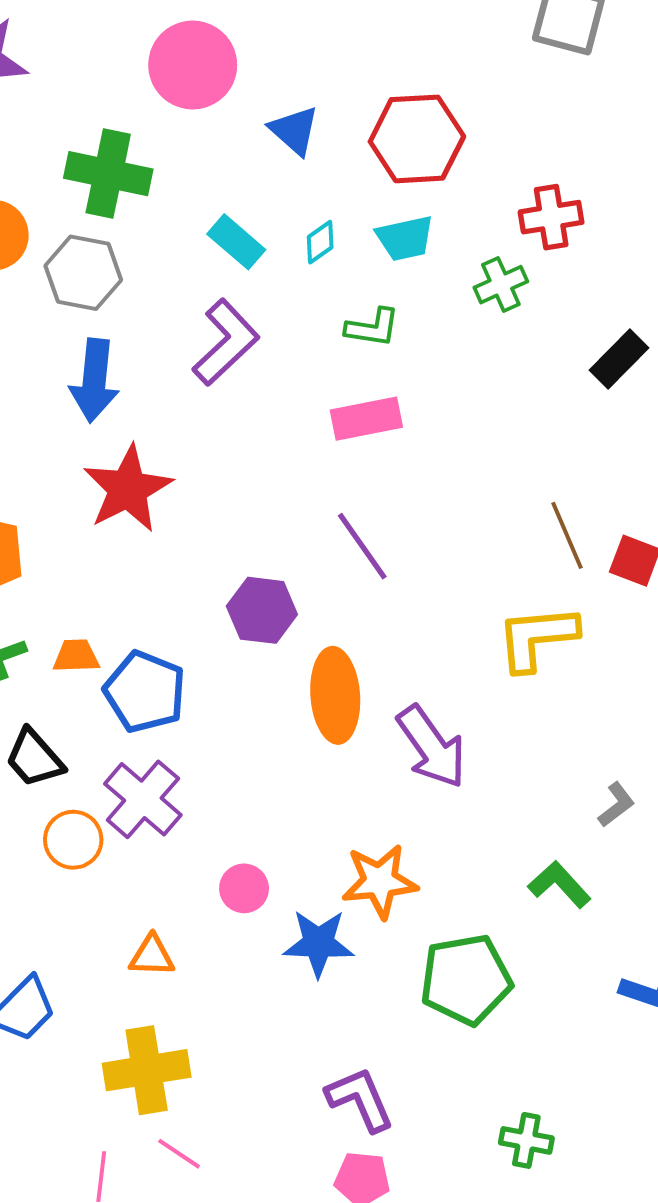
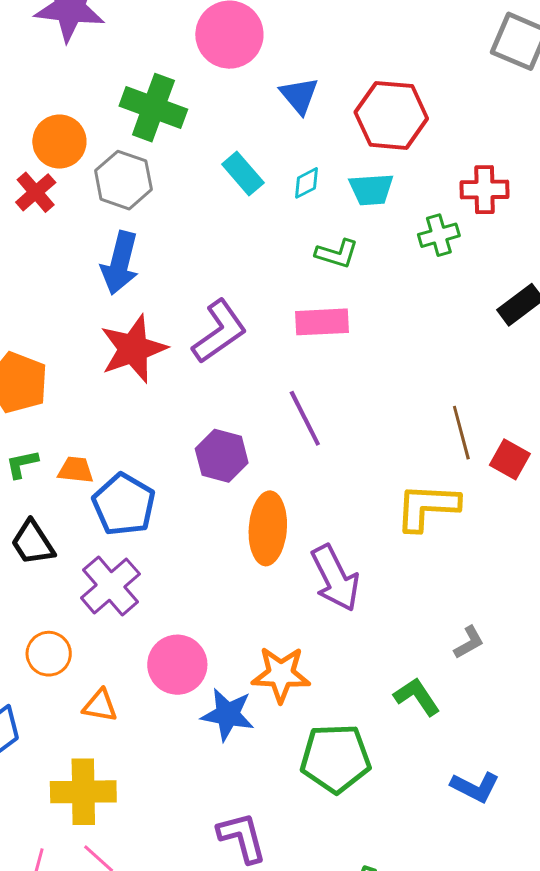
purple L-shape: (226, 342) -> (219, 331), moved
orange circle: (73, 840) -> (49, 654), moved
pink circle: (244, 888) -> (177, 665), size x1.6

